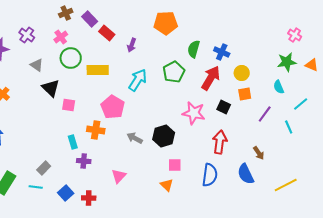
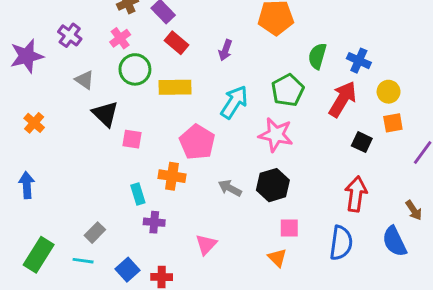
red rectangle: (107, 33) -> (176, 43), moved
pink star: (194, 113) -> (276, 135), moved

